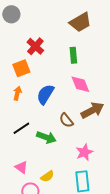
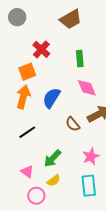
brown trapezoid: (80, 22) -> (71, 19), moved
orange arrow: (17, 93) -> (23, 97), size x1.6
green arrow: (46, 137) -> (52, 158), moved, turned 114

